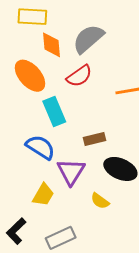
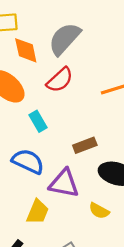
cyan rectangle: (54, 111) -> (38, 121), size x0.7
purple triangle: (71, 172) -> (64, 183), turned -44

